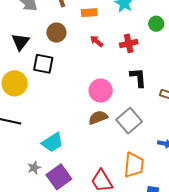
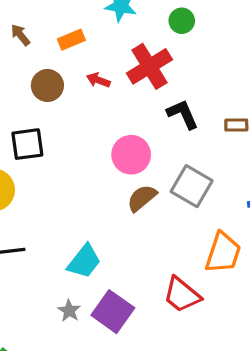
brown circle: (56, 33) -> (47, 85), moved
red cross: (129, 43) -> (149, 66), size x1.5
orange trapezoid: (134, 165) -> (223, 253), turned 32

